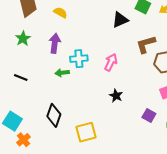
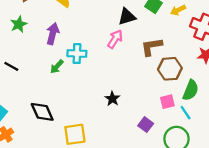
pink arrow: (111, 62) -> (115, 39), moved
green arrow: (62, 73) -> (57, 67), turned -48
black diamond: (54, 115) -> (42, 112), turned -50

